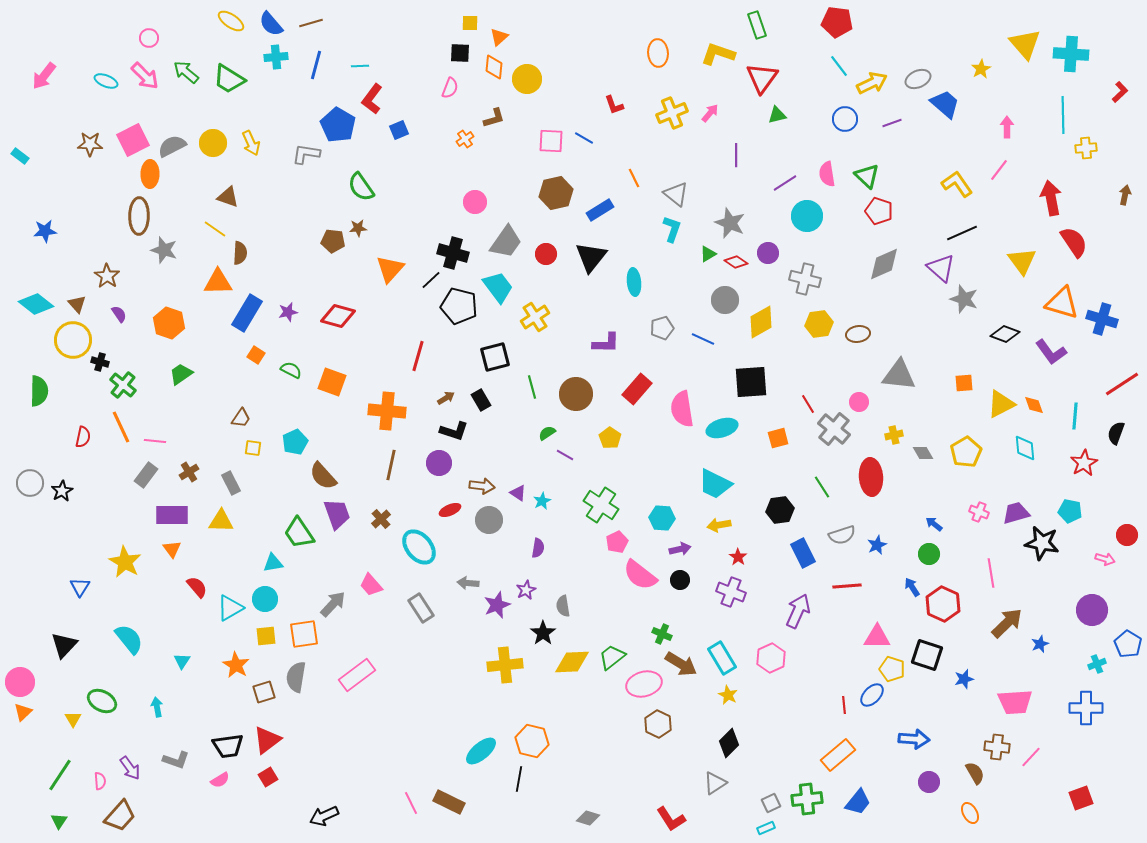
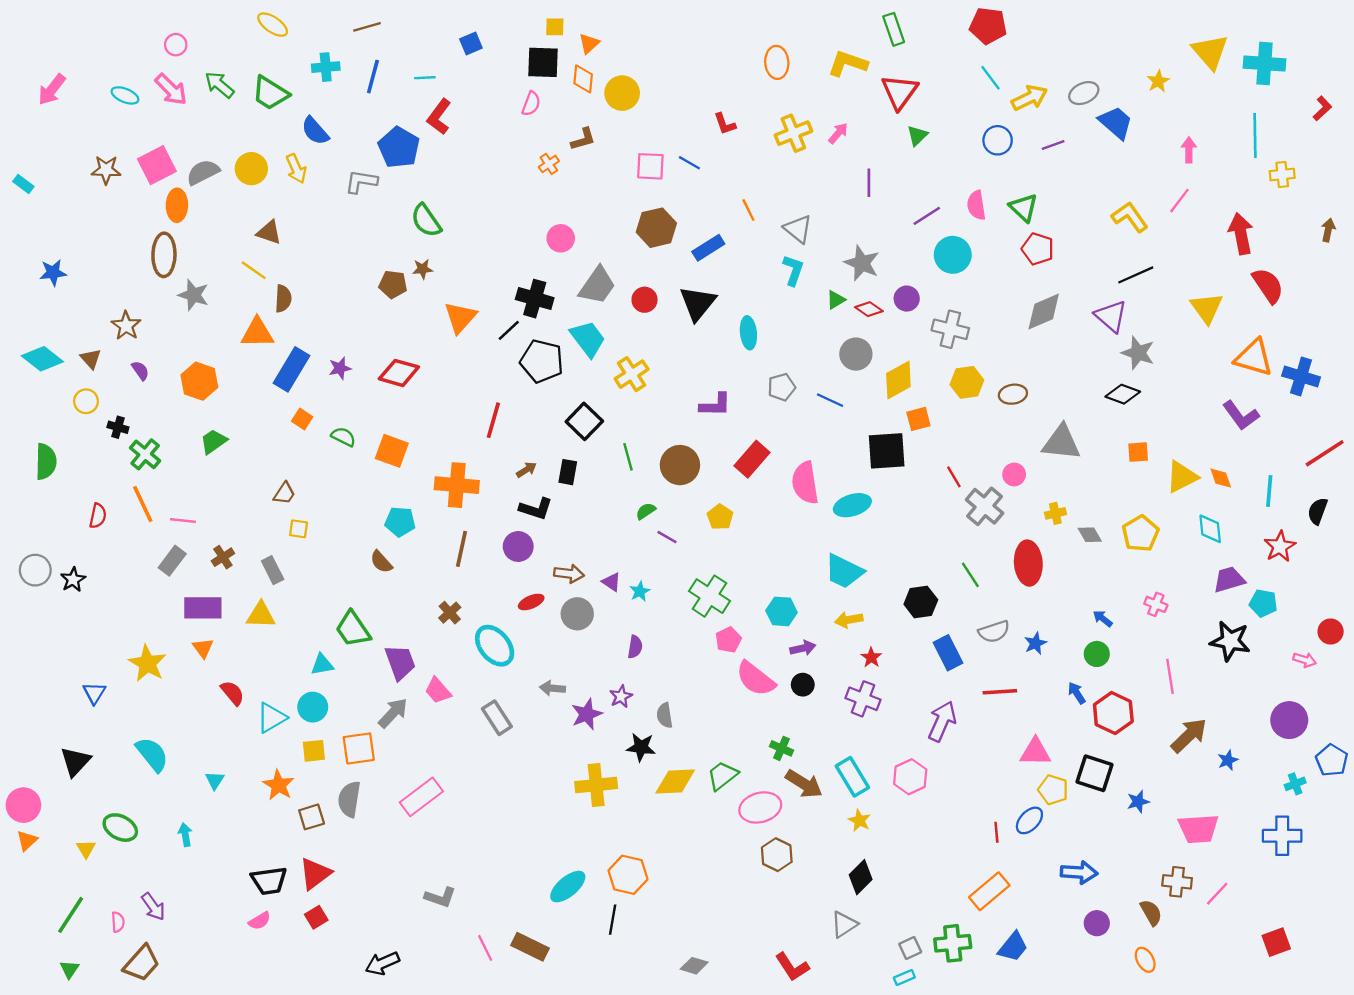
blue semicircle: (271, 24) -> (315, 131), moved
black square: (460, 53) -> (543, 62), size x1.4
green triangle: (777, 115) -> (917, 136), turned -30
blue square: (399, 130) -> (471, 43), moved
black diamond: (1005, 334) -> (1123, 394), moved
yellow circle: (73, 340) -> (86, 401), size x0.6
black square: (495, 357) -> (584, 421), turned -32
black rectangle: (481, 400) -> (568, 472), turned 40
orange square: (778, 438) -> (918, 419), moved
cyan pentagon: (295, 442) -> (400, 522), moved, turned 30
brown semicircle: (323, 476) -> (381, 562), size x0.7
purple trapezoid: (1016, 513) -> (1229, 580), moved
purple trapezoid: (337, 514) -> (400, 662), moved
black star: (543, 633) -> (641, 747), turned -30
gray L-shape: (176, 760) -> (440, 897), moved

